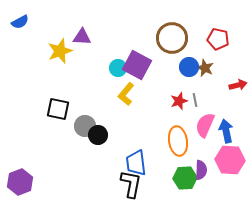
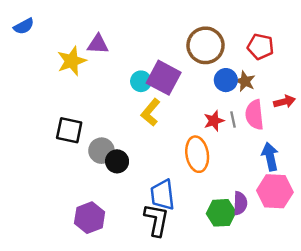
pink semicircle: (205, 125) -> (255, 115), moved, turned -30
orange ellipse: (178, 141) -> (197, 154), moved
purple hexagon: (20, 182) -> (90, 218), moved

